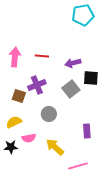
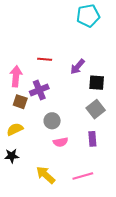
pink arrow: (15, 57) -> (16, 76), moved
purple arrow: (73, 63) -> (78, 67), turned -35
gray square: (71, 89) -> (96, 109), moved
pink semicircle: (29, 138) -> (61, 142), moved
yellow arrow: (55, 147) -> (46, 175), moved

